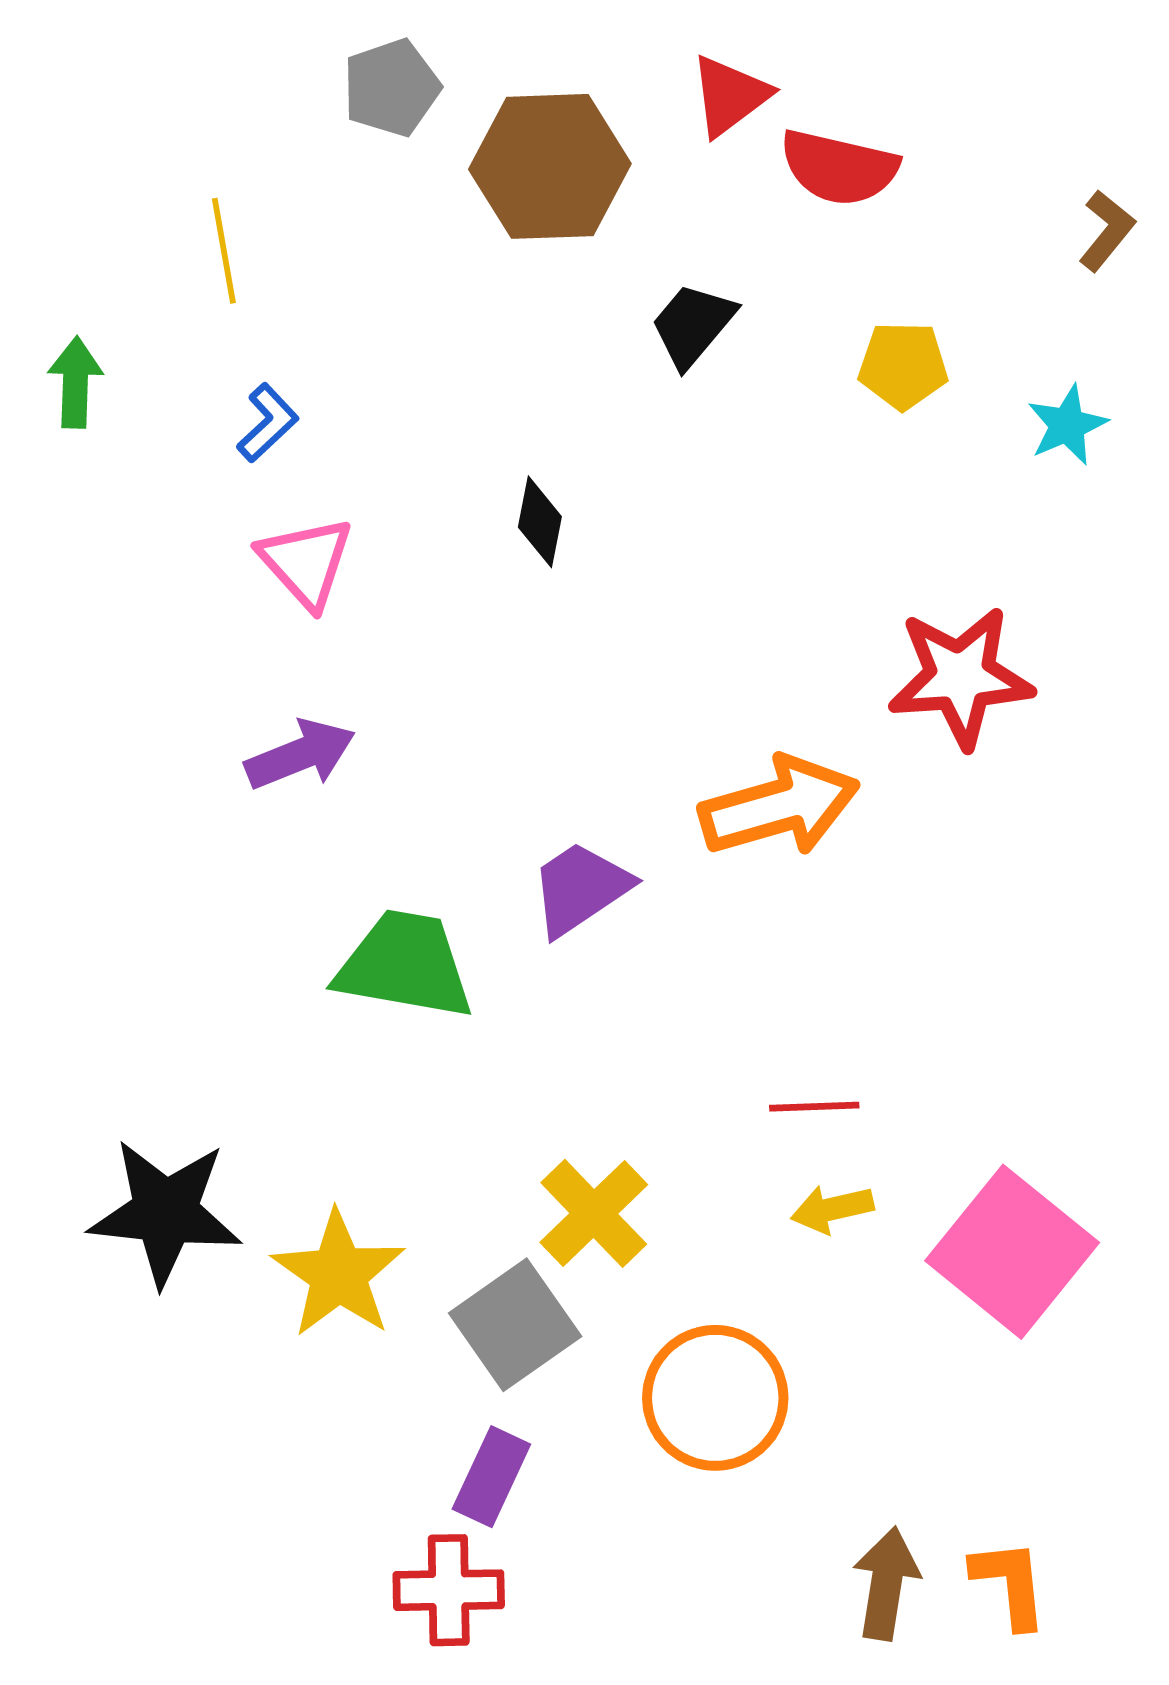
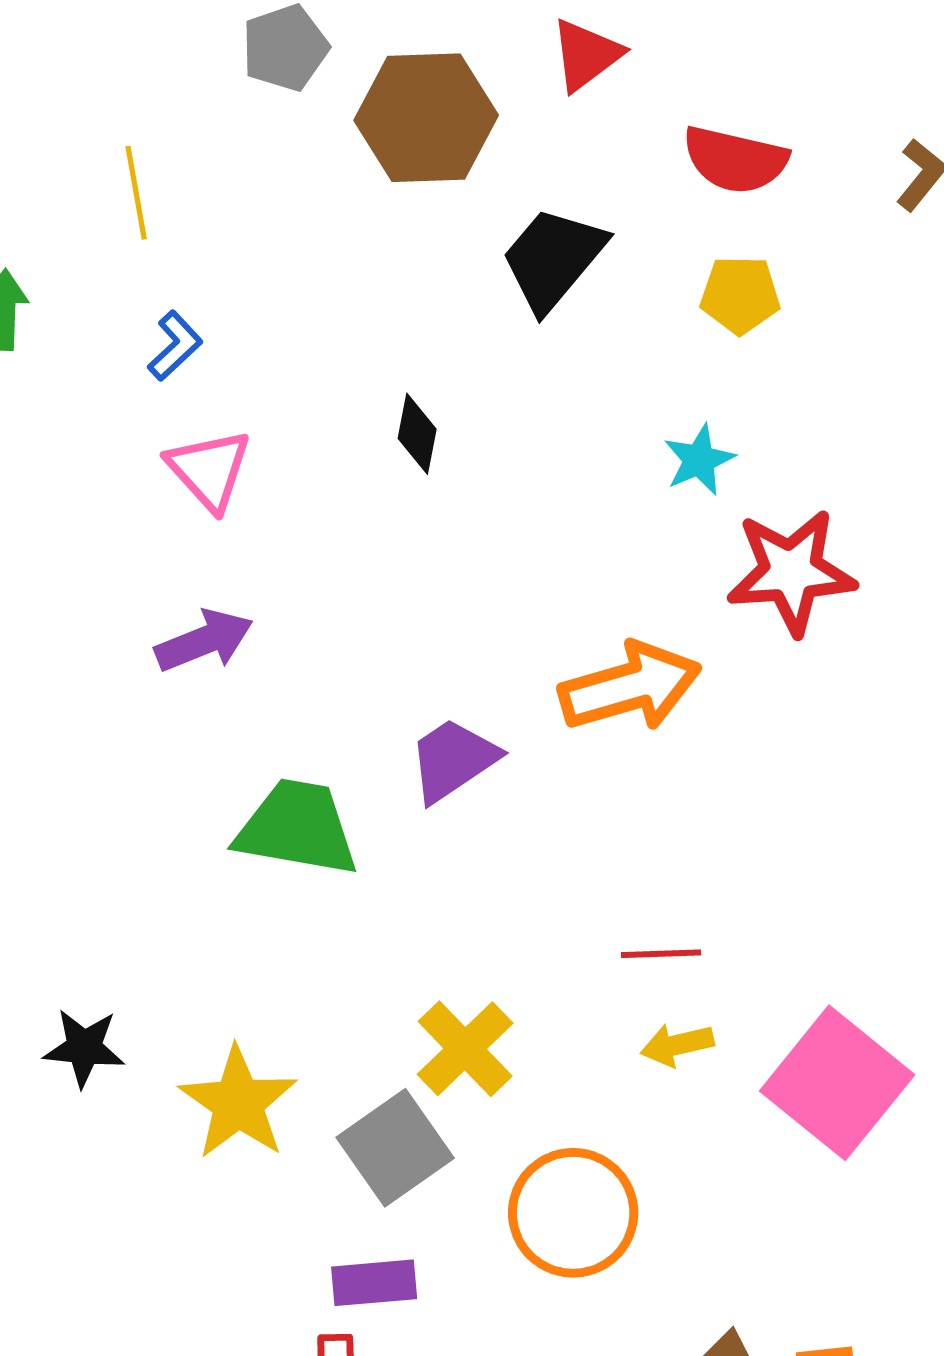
red semicircle: (839, 168) -> (735, 160), moved
black trapezoid: (693, 325) -> (553, 259), size x1.4
cyan star: (1067, 425) -> (699, 460), moved
black star: (165, 1212) -> (84, 1048), size x0.6
purple rectangle: (491, 1477) -> (374, 1283), turned 60

